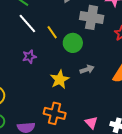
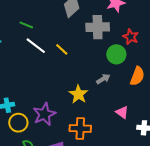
green circle: (73, 43) -> (116, 54), moved
purple star: (29, 57) -> (44, 114), moved, size x1.6
pink triangle: (91, 123) -> (122, 112), moved

